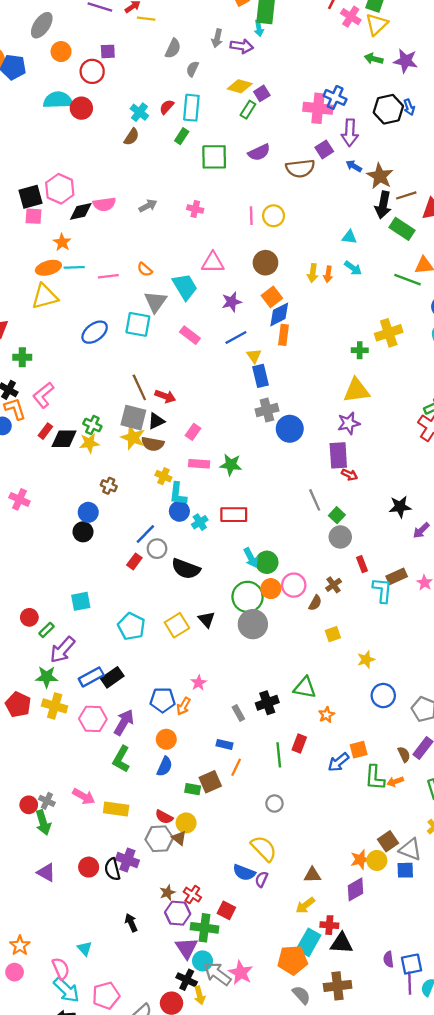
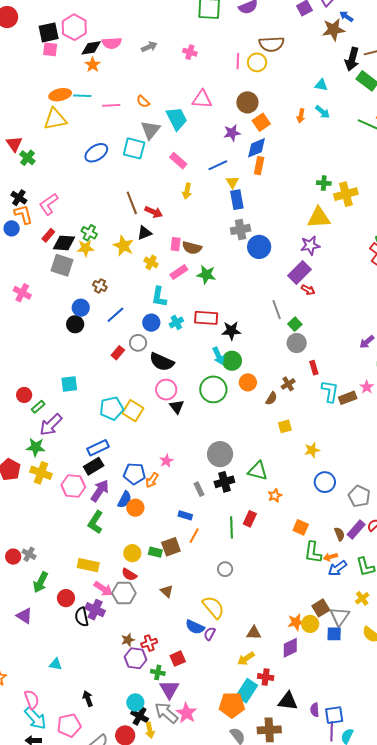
blue arrow: (354, 166) -> (346, 16), moved
brown semicircle: (300, 168) -> (271, 44), moved
brown star: (380, 176) -> (333, 30), moved, turned 30
orange star: (62, 242) -> (93, 65), moved
yellow arrow: (313, 273) -> (187, 191), moved
orange square: (272, 297) -> (261, 122), moved
purple star: (232, 302) -> (232, 133), moved
yellow cross: (389, 333) -> (346, 194), moved
green cross: (22, 357) -> (27, 158), moved, turned 35
gray square: (133, 418) -> (62, 265), moved
pink rectangle: (193, 432) -> (176, 244), turned -32
brown semicircle: (153, 444) -> (192, 248), moved
purple rectangle: (338, 455) -> (299, 273), turned 45
pink rectangle: (199, 464) -> (179, 272), turned -42
yellow cross: (163, 476) -> (151, 262), moved
black star: (400, 507) -> (231, 331), moved
blue circle: (179, 511) -> (151, 323), moved
blue line: (145, 534) -> (115, 315), moved
brown rectangle: (397, 576) -> (348, 398), moved
pink circle: (294, 585) -> (166, 390), moved
orange circle: (271, 589) -> (248, 382), moved
gray circle: (253, 624) -> (220, 454), moved
yellow square: (177, 625) -> (133, 411), moved, turned -30
cyan pentagon: (131, 626) -> (112, 408), turned 30
blue rectangle: (91, 677) -> (98, 448), moved
black rectangle: (112, 677) -> (94, 466), moved
orange square: (359, 750) -> (301, 527), turned 35
blue arrow: (338, 762) -> (337, 568), moved
blue semicircle: (165, 766) -> (125, 500), moved
pink arrow: (84, 796) -> (103, 589), moved
green arrow: (43, 823) -> (40, 582), moved, turned 40
yellow circle: (186, 823) -> (132, 553), moved
brown triangle: (179, 838) -> (167, 591), moved
gray triangle: (410, 849) -> (340, 616), turned 40
red circle: (89, 867) -> (66, 598), moved
red cross: (192, 895) -> (149, 643), turned 35
red square: (226, 910) -> (178, 659), turned 35
black arrow: (131, 923) -> (88, 699), moved
green cross: (204, 928) -> (158, 672), size x0.6
black triangle: (342, 943) -> (288, 701), moved
cyan triangle: (85, 948) -> (56, 664), moved, turned -40
purple triangle: (187, 948) -> (169, 689), moved
cyan circle: (203, 961) -> (135, 702), moved

